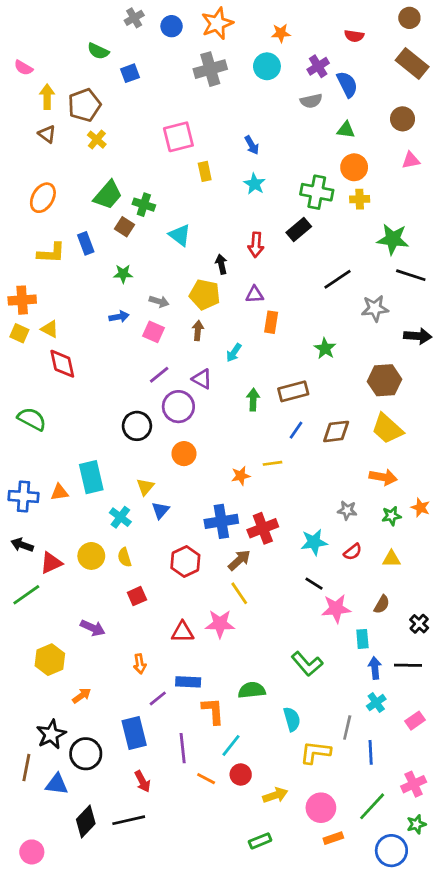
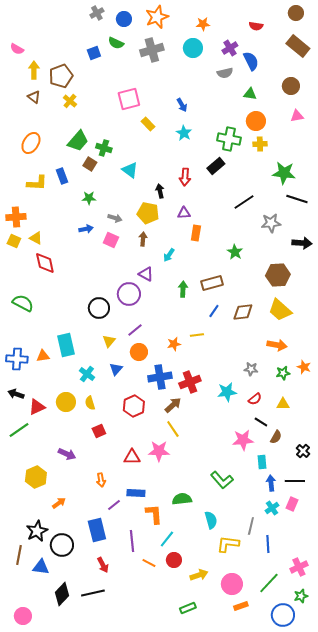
green semicircle: (98, 51) -> (116, 43), moved
yellow rectangle: (205, 171) -> (148, 124), turned -32
purple line: (159, 375) -> (135, 330), moved
orange circle: (184, 454) -> (139, 352), moved
yellow triangle: (145, 487) -> (109, 341), moved
black line: (314, 584) -> (261, 422), moved
pink rectangle: (415, 721) -> (292, 504), moved, turned -32

